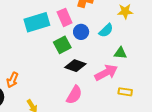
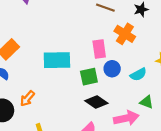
cyan rectangle: (37, 22) -> (57, 60), moved

